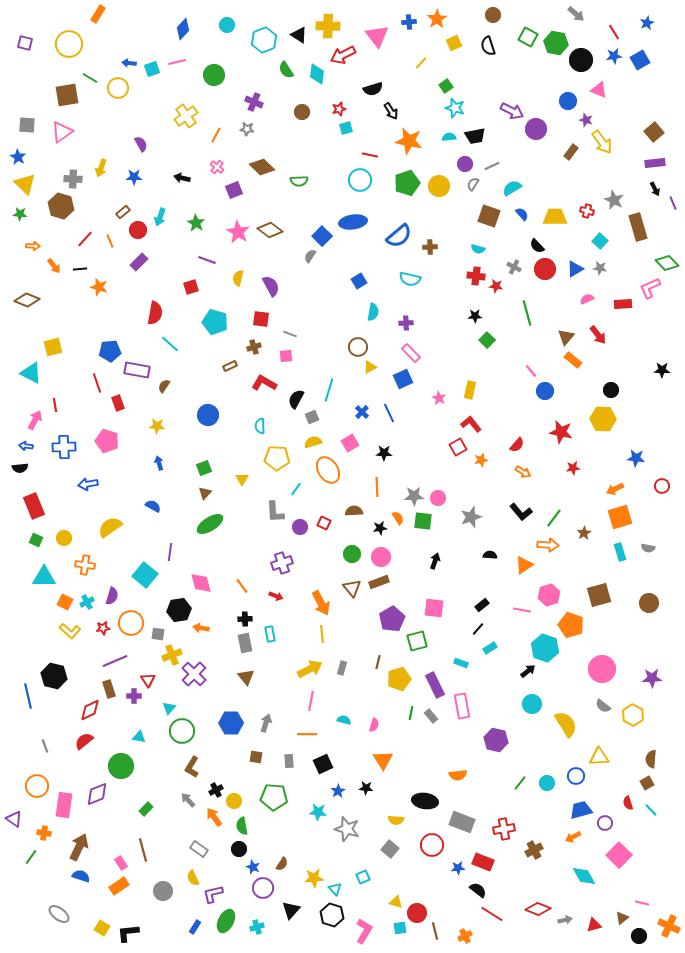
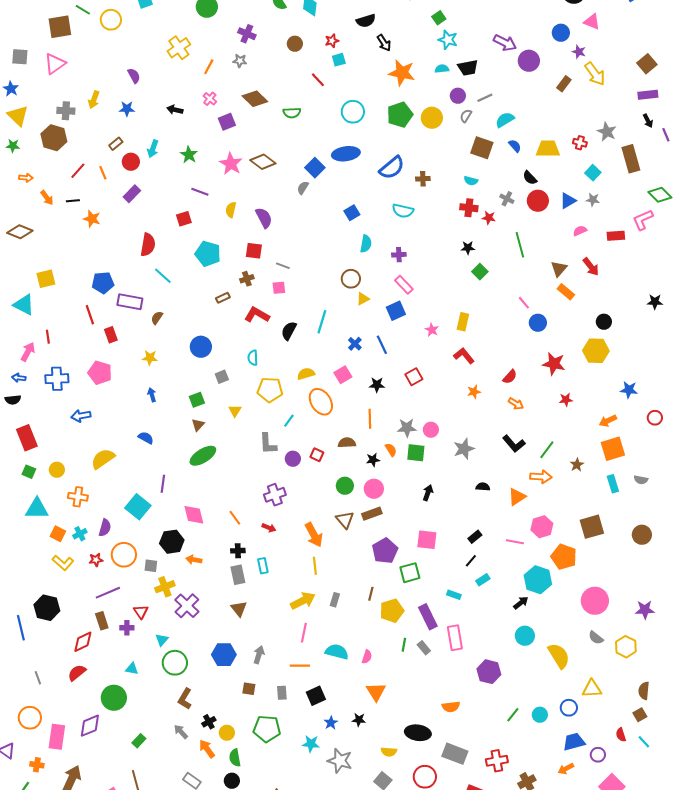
red line: (370, 155) -> (318, 80), moved, turned 35
gray square: (312, 417) -> (222, 377), moved
red square: (458, 447) -> (414, 377), moved
cyan semicircle: (344, 720) -> (337, 652), size x1.6

